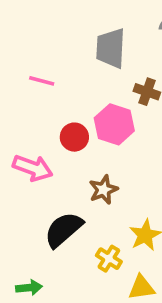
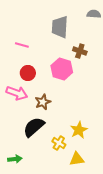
red circle: (74, 137) -> (28, 73), moved
brown star: (103, 190) -> (43, 102), moved

